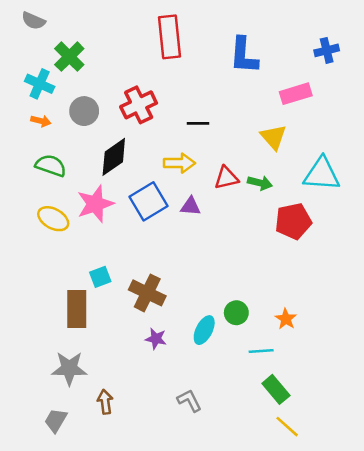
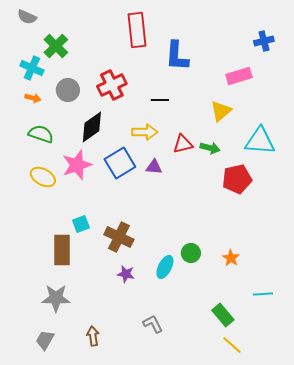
blue L-shape: (244, 55) -> (177, 56), moved
yellow triangle: (273, 137) -> (221, 111), turned 30
cyan line: (261, 351) -> (263, 294), moved
brown arrow: (105, 402) -> (93, 336), moved

